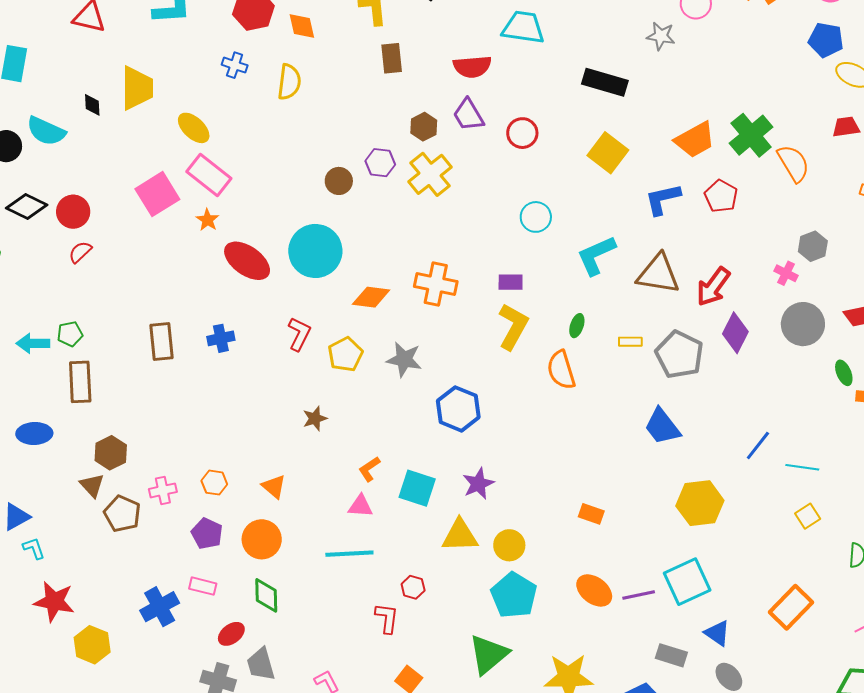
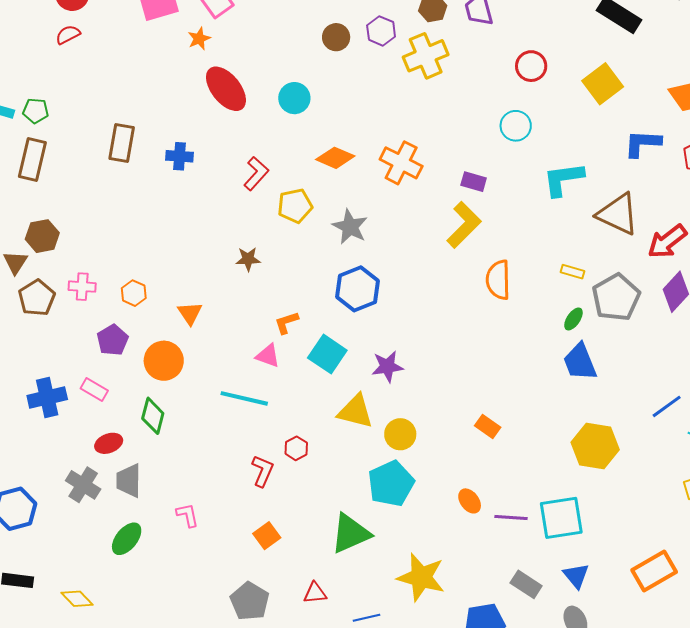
red circle: (522, 133) -> (531, 66), moved
cyan circle: (315, 251) -> (294, 98), size x0.6
green ellipse: (577, 326) -> (573, 319), moved
blue hexagon: (458, 409) -> (357, 289), moved
orange ellipse: (594, 590) -> (470, 501), size x0.7

